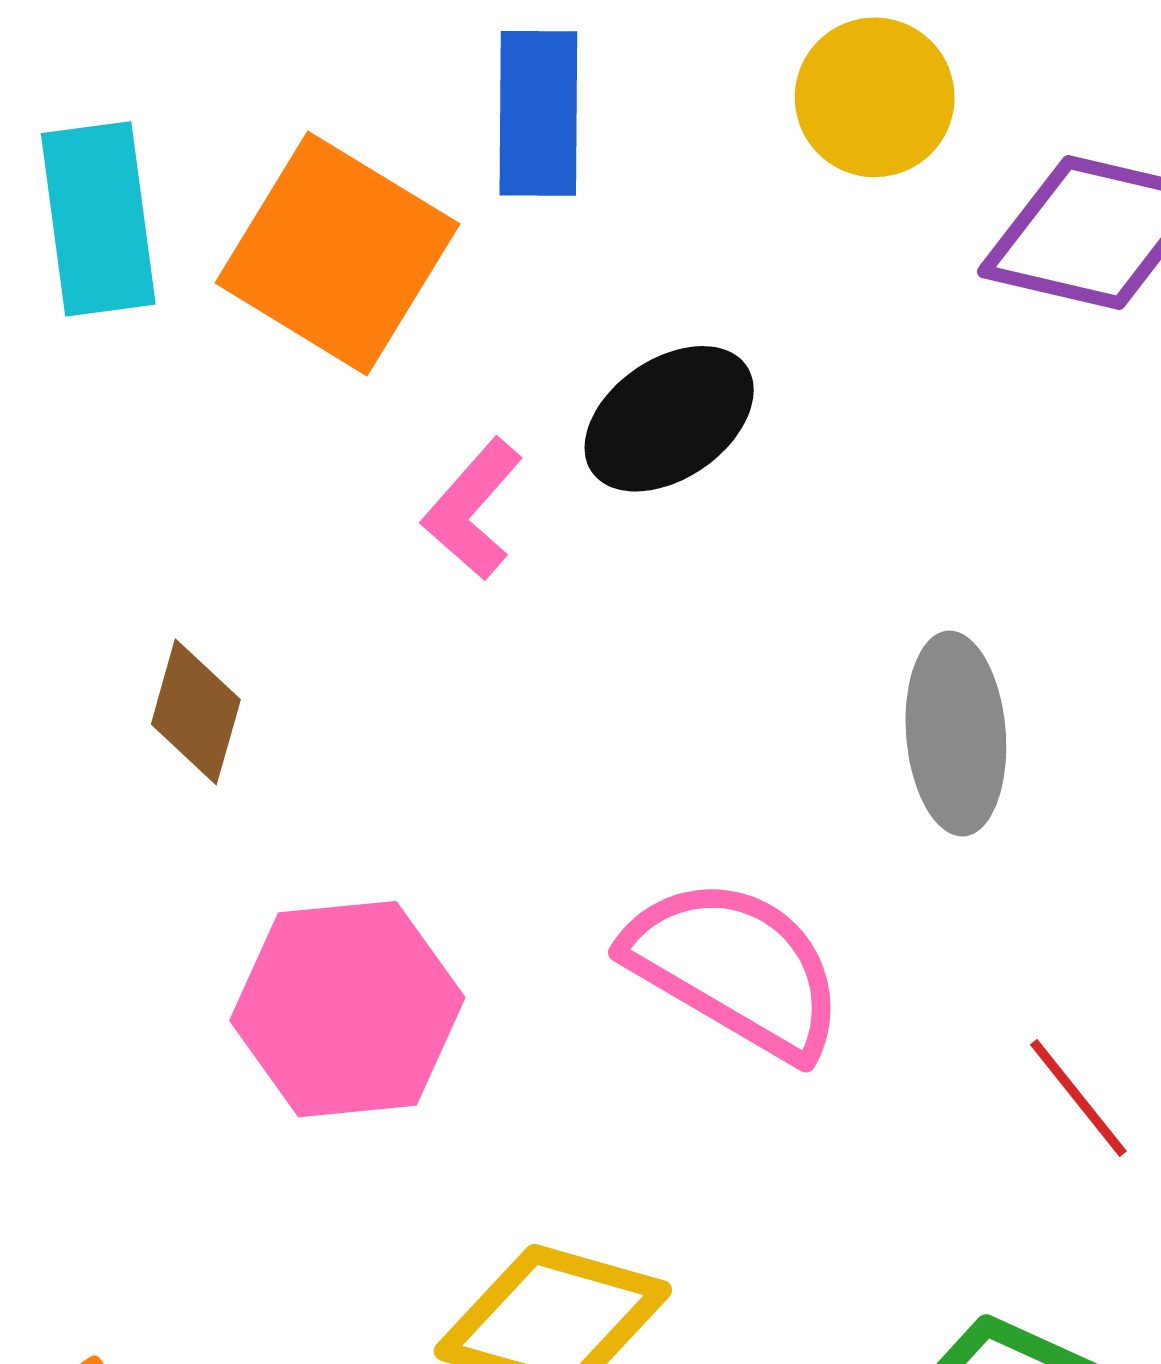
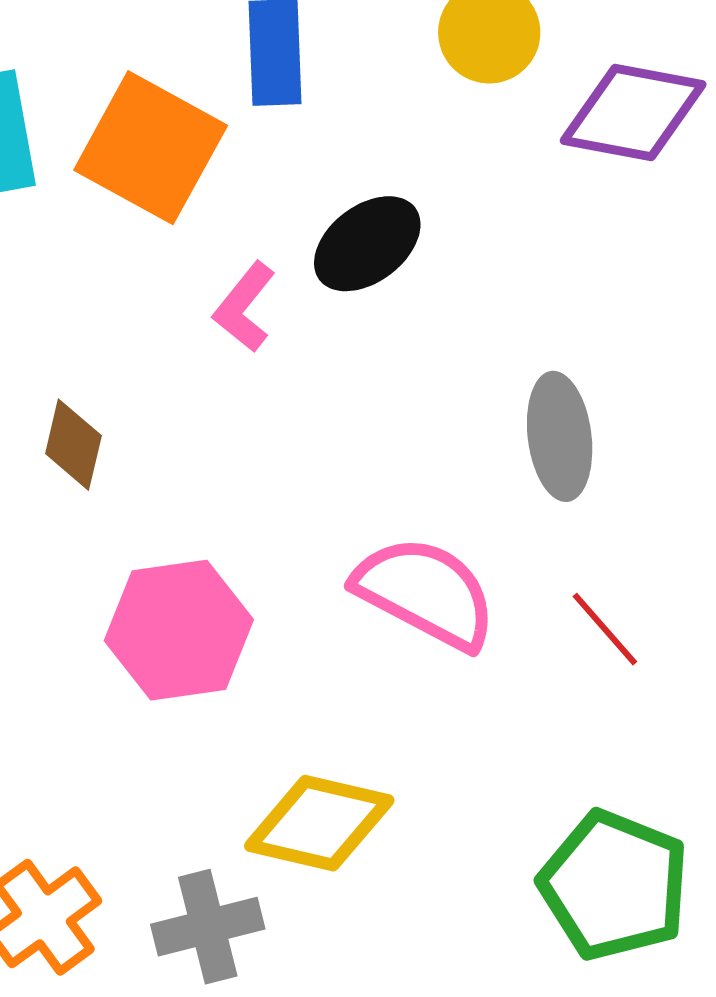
red line: (1078, 1098) -> (605, 629), moved

